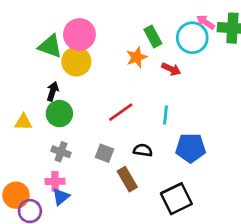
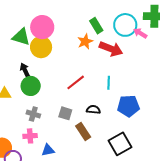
pink arrow: (206, 22) -> (140, 33), moved
red arrow: (171, 69) -> (111, 49), size x1.6
black arrow: (53, 91) -> (25, 70), turned -40
blue triangle: (61, 197) -> (48, 150), moved, turned 32

